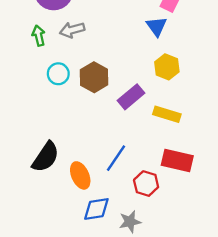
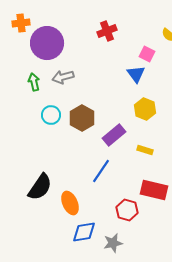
yellow rectangle: (167, 114) -> (145, 150), size x0.7
blue line: (116, 158) -> (101, 171), moved

